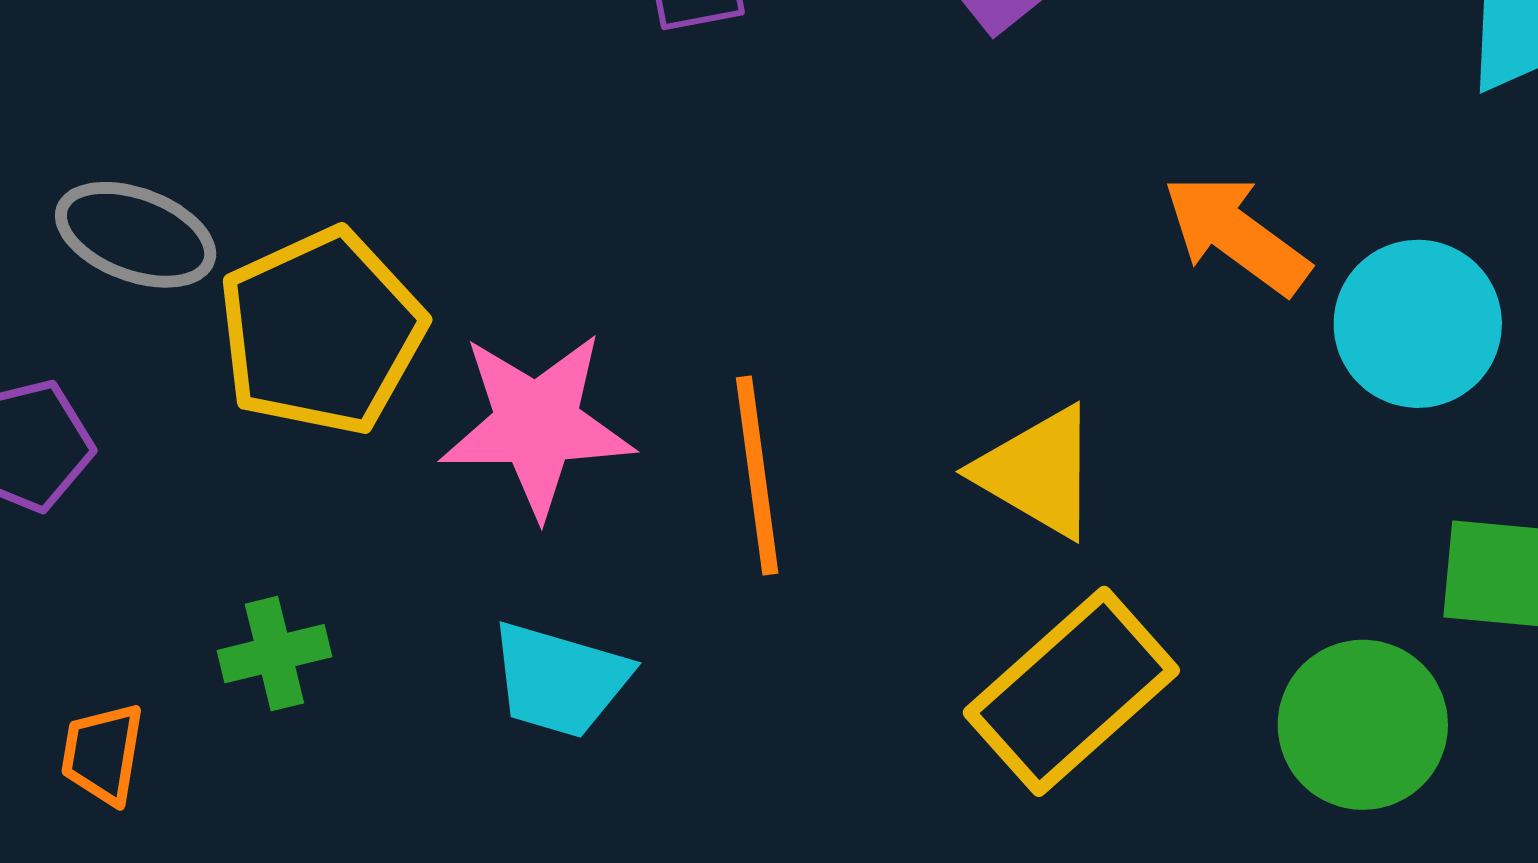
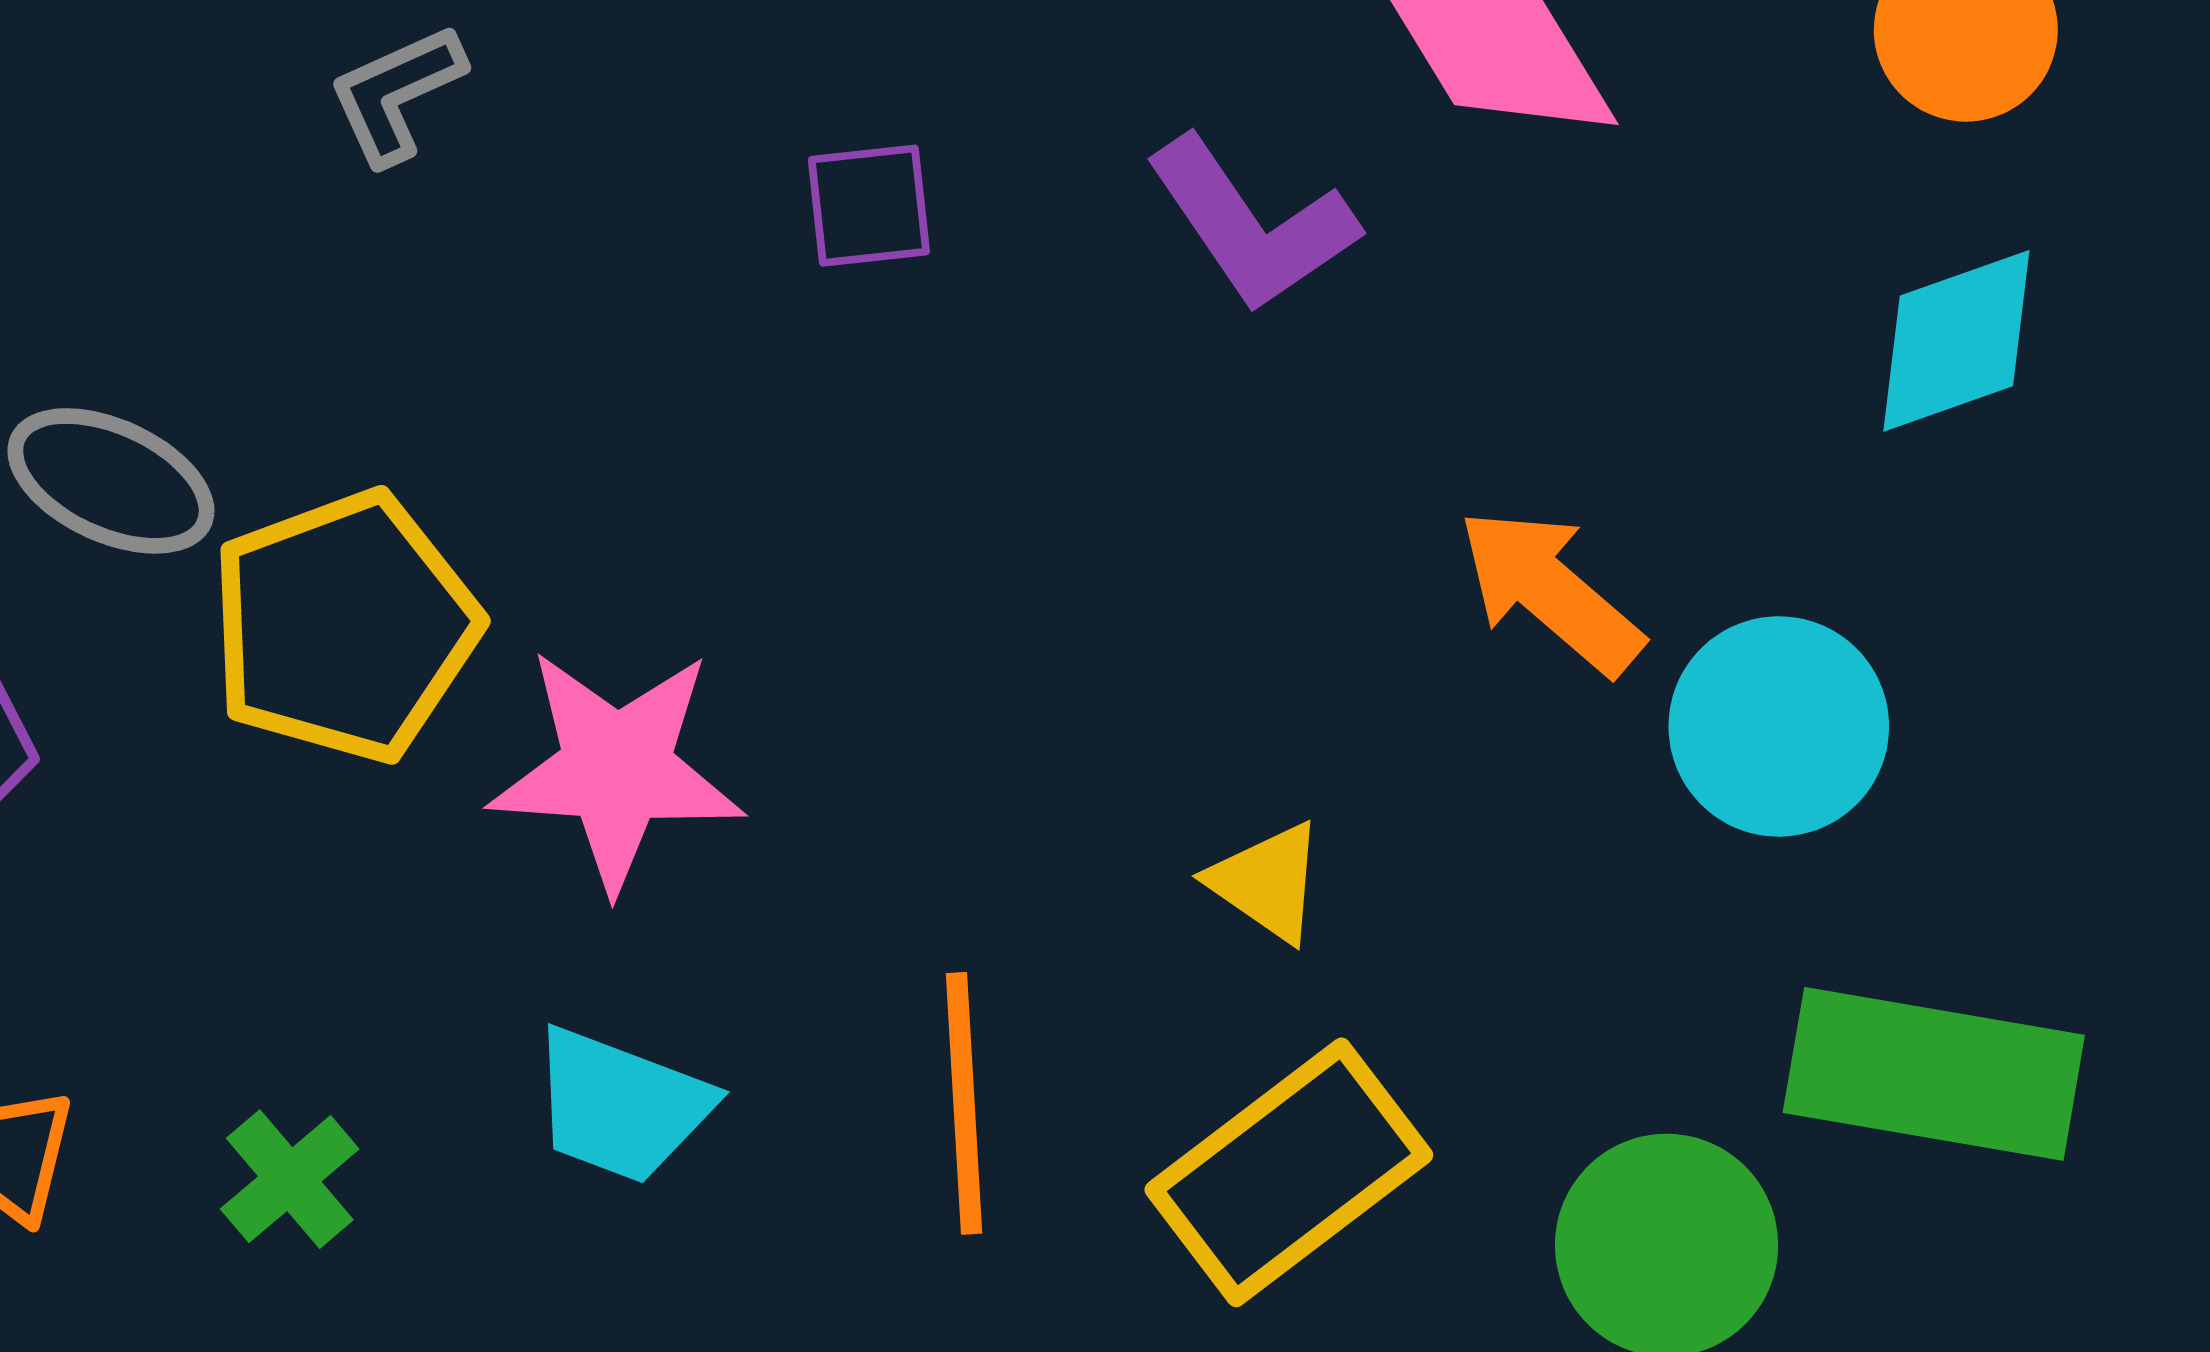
yellow triangle: (1038, 472) -> (1267, 882), size x0.7
orange line: (757, 476) -> (964, 1103), moved
green cross: (274, 654) -> (290, 1179), moved, turned -31

